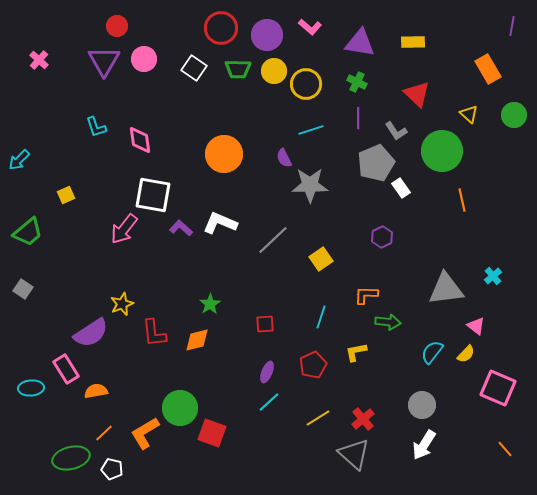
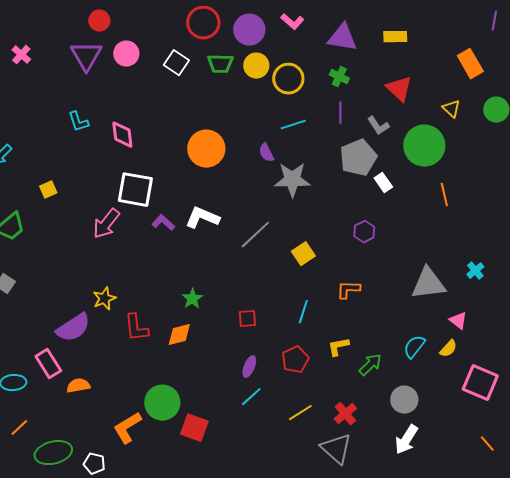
green arrow: (388, 322) -> (370, 365), moved, turned -50
orange line: (104, 433) -> (19, 428), moved

